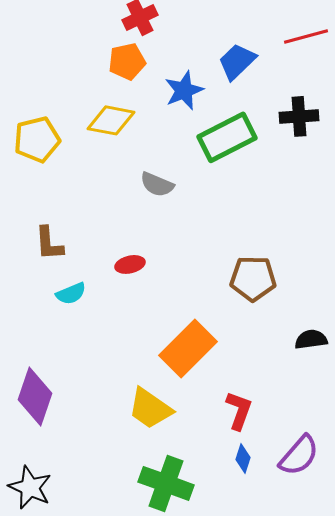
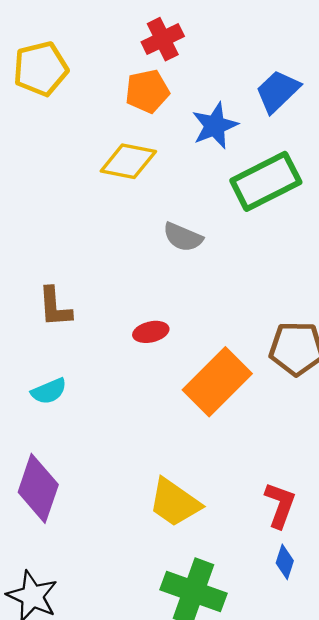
yellow pentagon: (37, 139) -> (41, 69), moved
cyan semicircle: (71, 293) -> (49, 391), moved
orange rectangle: (188, 348) -> (217, 382), moved

